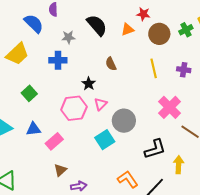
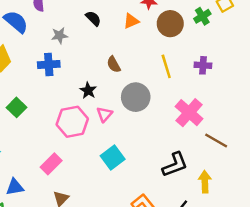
black semicircle: (97, 25) -> (93, 18), size x0.6
gray circle: (124, 121) -> (136, 97), moved
blue triangle: (33, 129) -> (15, 187), moved

